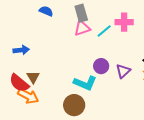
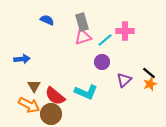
purple circle: (101, 66) -> (102, 62), moved
red semicircle: (19, 83) -> (55, 96), moved
brown circle: (74, 105) -> (51, 114), moved

